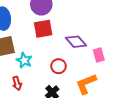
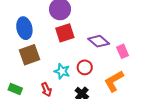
cyan star: (24, 60) -> (62, 71), moved

